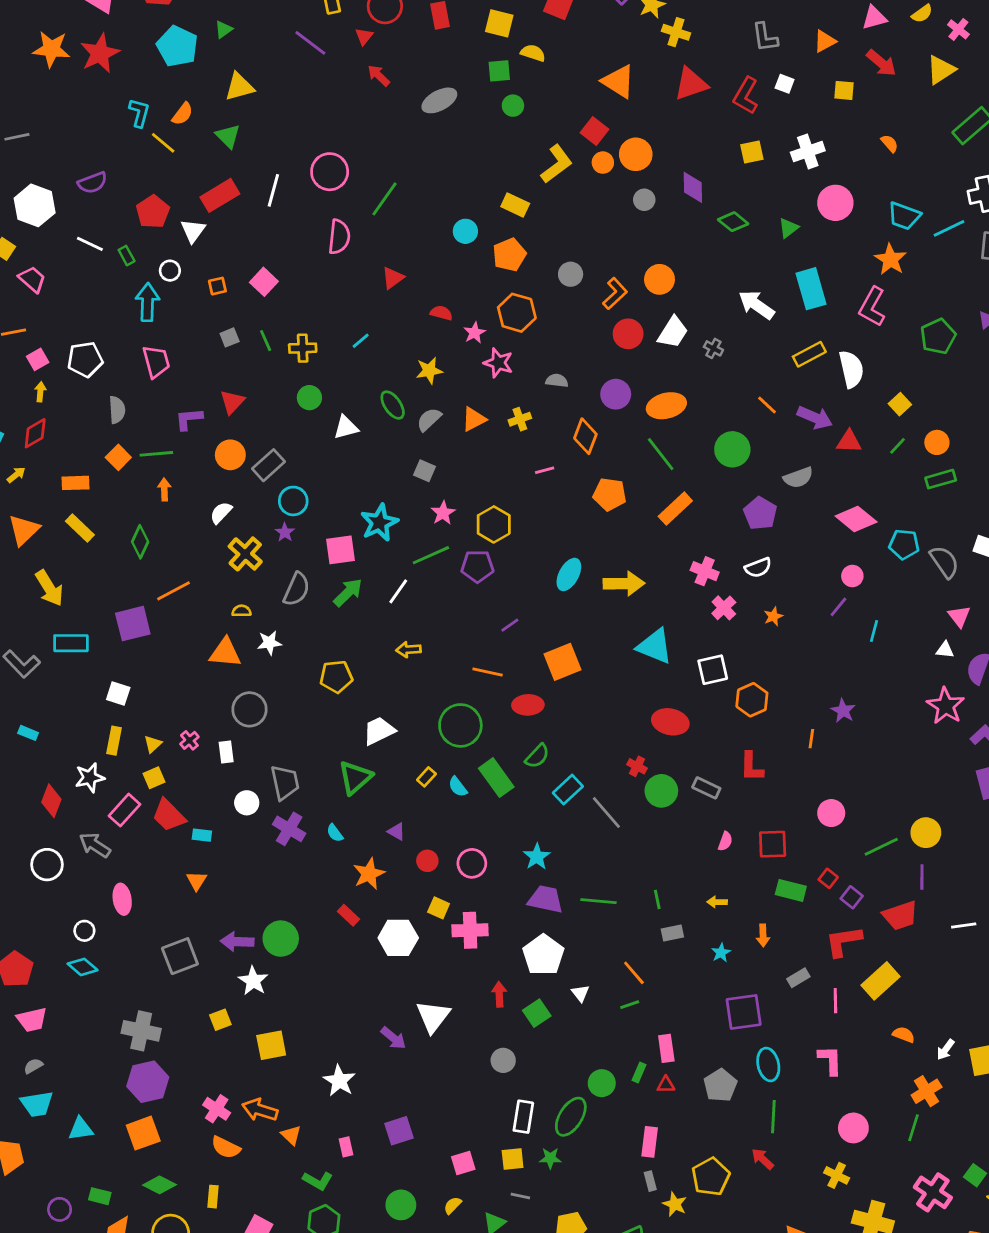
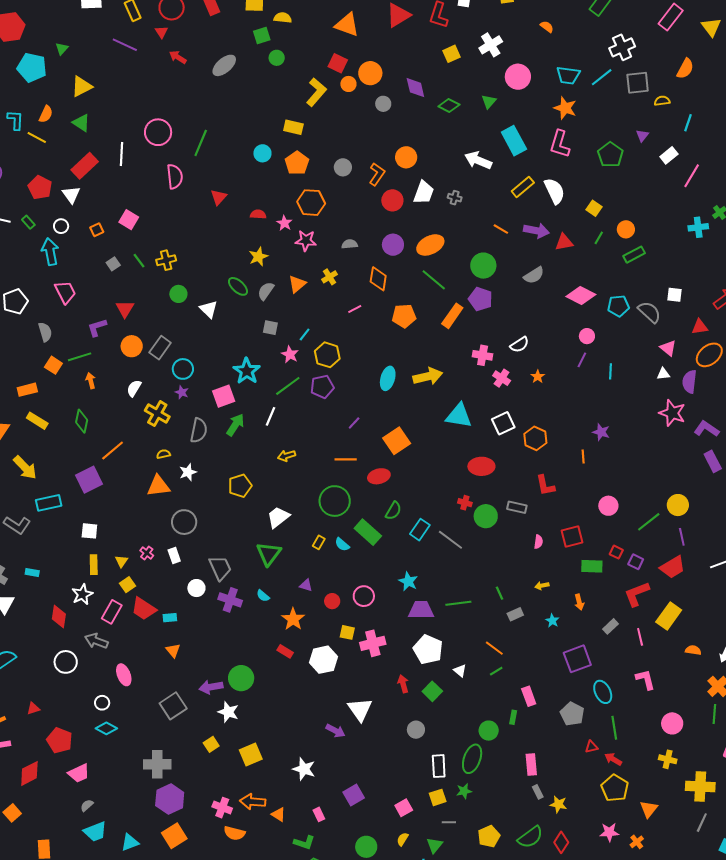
cyan line: (361, 341) -> (305, 334), moved
white triangle: (346, 427) -> (209, 309), turned -48
purple pentagon: (760, 513) -> (480, 299), moved
red triangle: (666, 1085) -> (591, 747), moved
yellow pentagon: (711, 1177) -> (615, 788), moved

